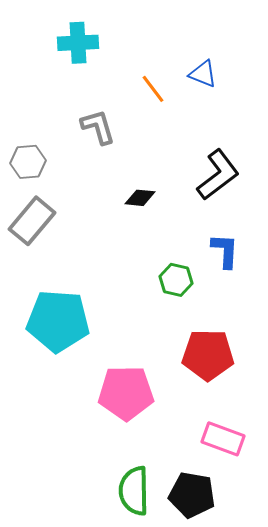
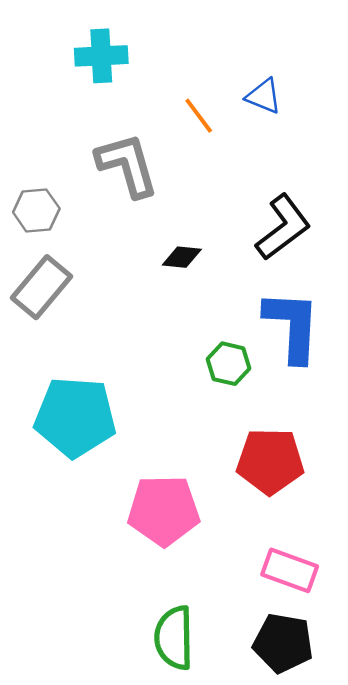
gray L-shape: (98, 127) -> (127, 165), size x1.4
blue L-shape: (225, 251) -> (292, 326), size x1.6
black pentagon: (192, 495) -> (283, 643), moved

